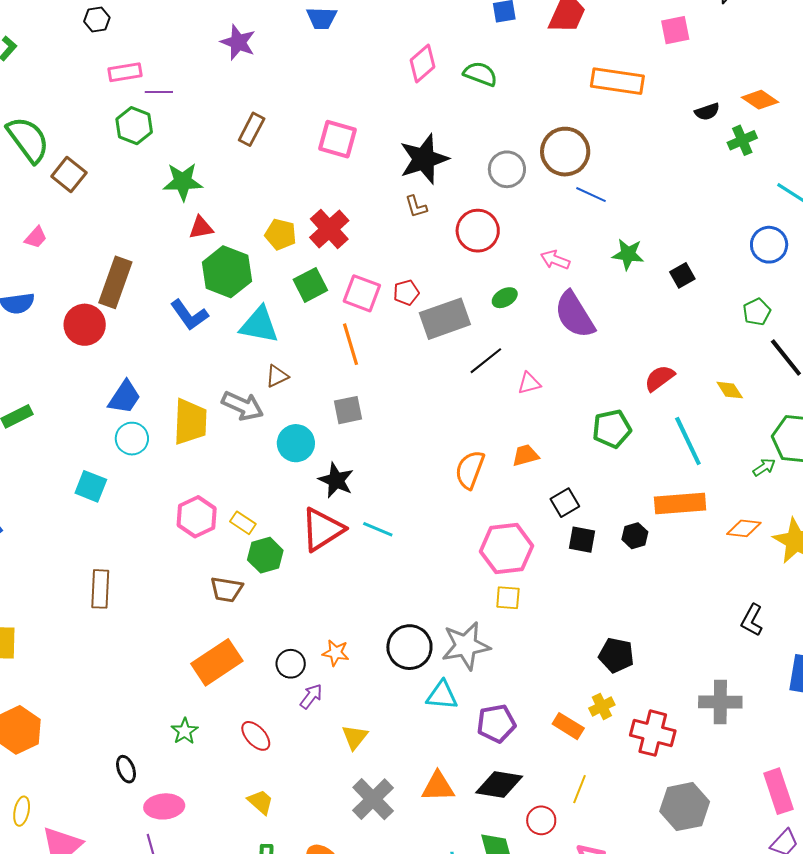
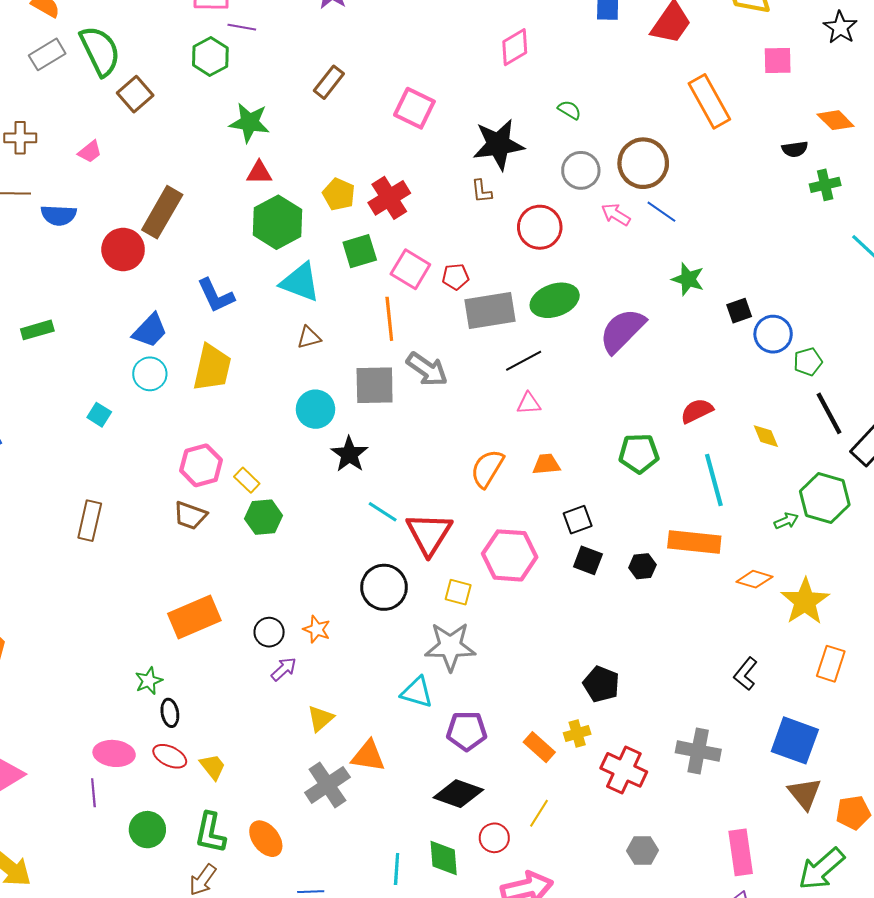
green semicircle: (480, 74) -> (569, 110), moved, size x0.7
orange rectangle: (617, 81) -> (709, 101), turned 42
orange diamond: (760, 100) -> (836, 120), moved
blue circle: (769, 245) -> (773, 334), moved
pink arrow: (555, 260) -> (616, 215), moved
green ellipse: (505, 298) -> (555, 300), size x1.8
blue L-shape: (189, 315) -> (216, 296), moved
purple semicircle: (575, 315) -> (622, 331), turned 66
pink triangle: (529, 383) -> (529, 403), moved
gray arrow: (243, 406) -> (427, 369), moved
gray square: (348, 410) -> (375, 385), size x1.4
cyan square: (91, 486) -> (99, 415), size x0.7
red triangle: (322, 529) -> (429, 534), moved, turned -36
brown trapezoid: (226, 589) -> (190, 515), moved
yellow square: (508, 598) -> (458, 592), moved
black circle: (409, 647) -> (384, 587), moved
red ellipse: (256, 736) -> (170, 756), moved, turned -32
black ellipse: (126, 769) -> (170, 713), moved
orange triangle: (438, 787) -> (368, 756), moved
gray hexagon: (685, 807) -> (642, 851), size x0.6

